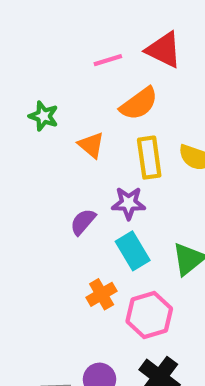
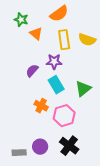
green star: (44, 116) -> (21, 20), moved
orange cross: (102, 294) -> (41, 106), turned -32

